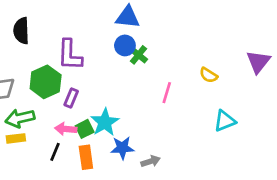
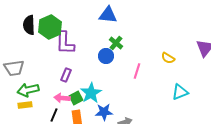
blue circle: (125, 45) -> (106, 56), moved
green hexagon: (46, 82) -> (50, 27), moved

